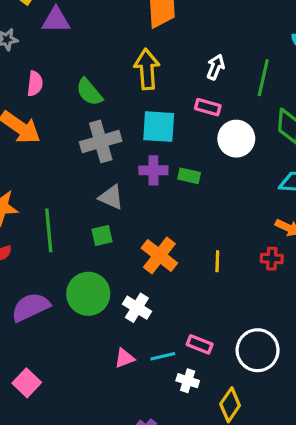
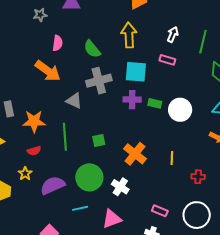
white circle: (236, 139) -> (180, 110), moved
gray triangle: (111, 197) -> (74, 101), moved
red cross: (272, 259) -> (198, 177), moved
cyan line: (163, 356) -> (80, 208), moved
pink triangle: (124, 358) -> (112, 219), size x1.5

